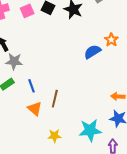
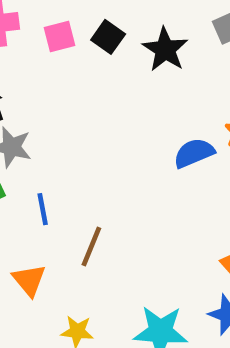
orange triangle: (35, 109) -> (29, 280), moved

